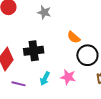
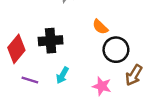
pink star: (68, 77) -> (102, 86), moved

